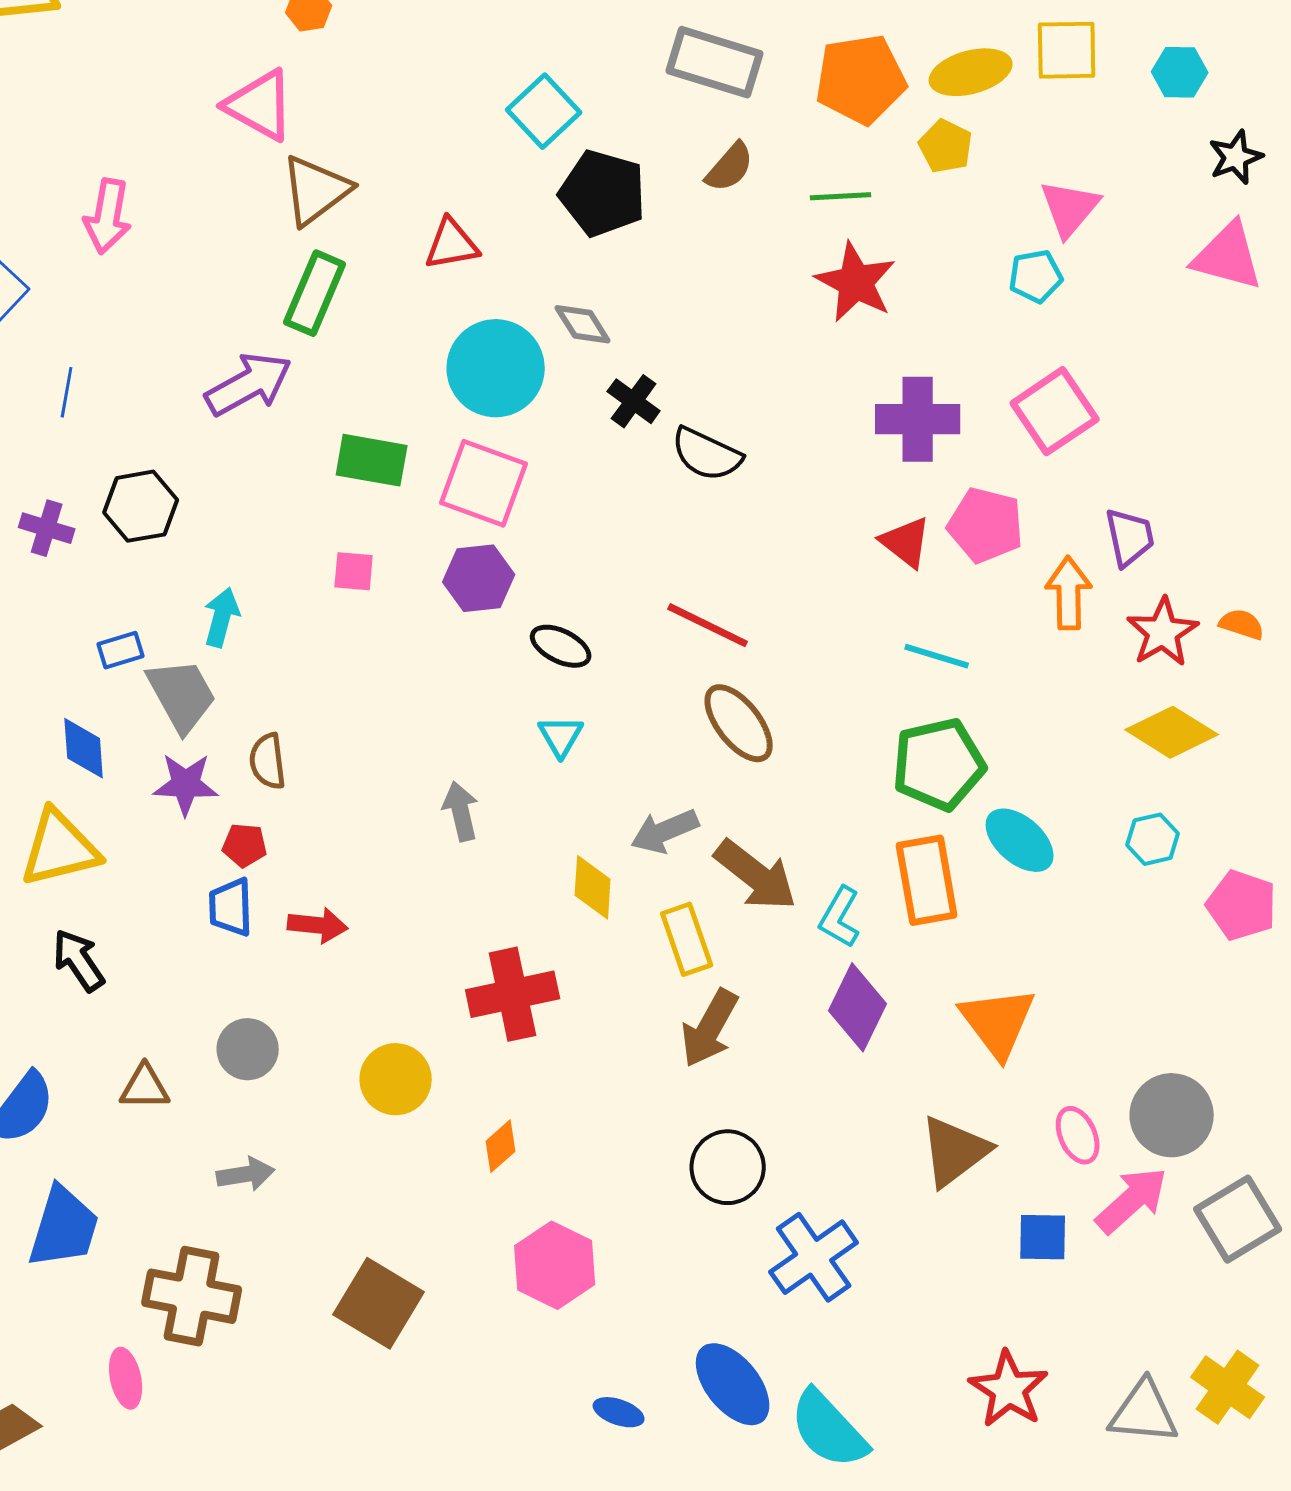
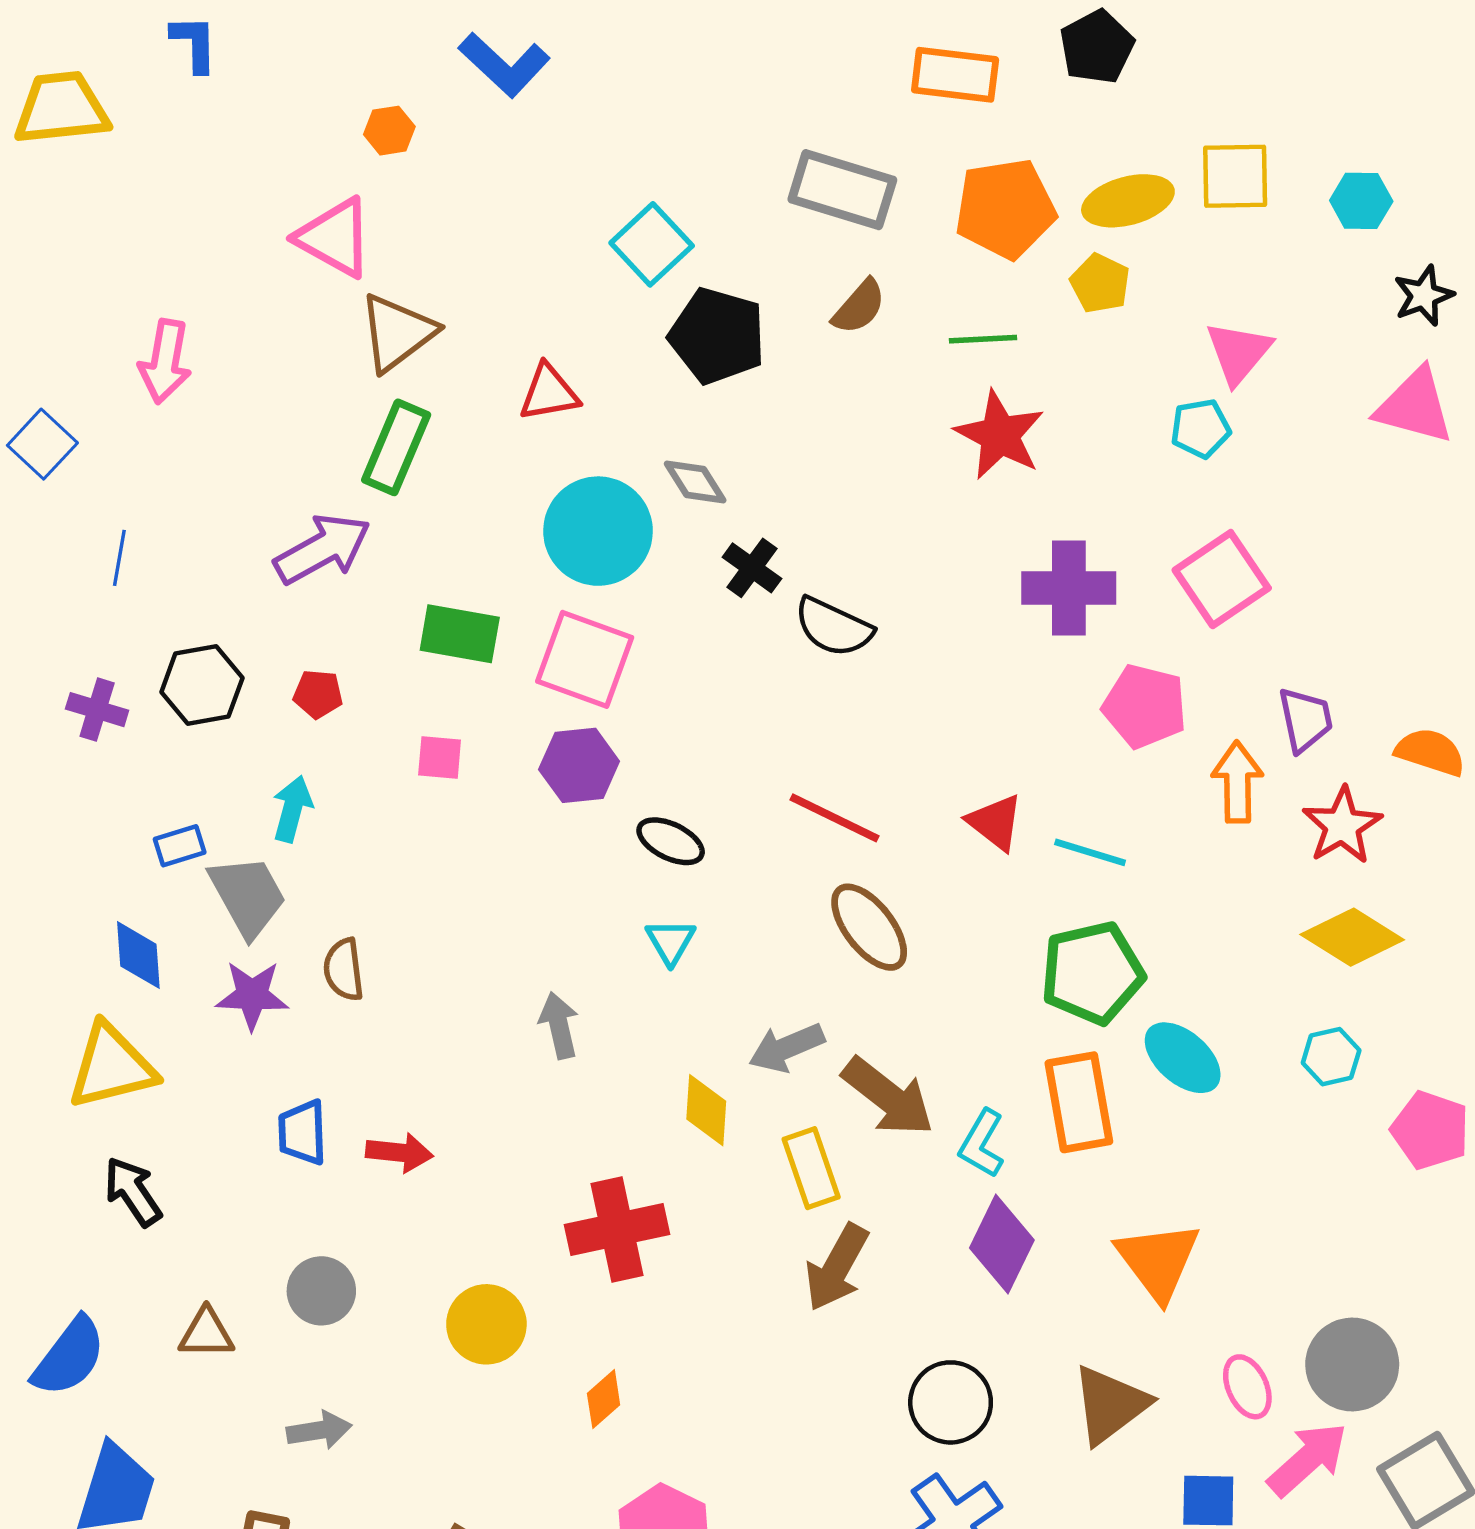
red triangle: (906, 542) -> (995, 822), moved
orange semicircle: (1242, 624) -> (1430, 752), moved, size x1.4
red pentagon: (245, 845) -> (318, 694), moved
black circle: (728, 1167) -> (951, 1402), moved

